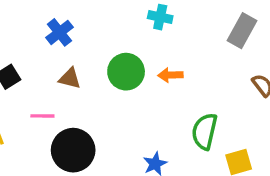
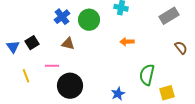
gray rectangle: (242, 31) -> (169, 16), turned 30
green circle: (126, 72) -> (89, 20), moved

